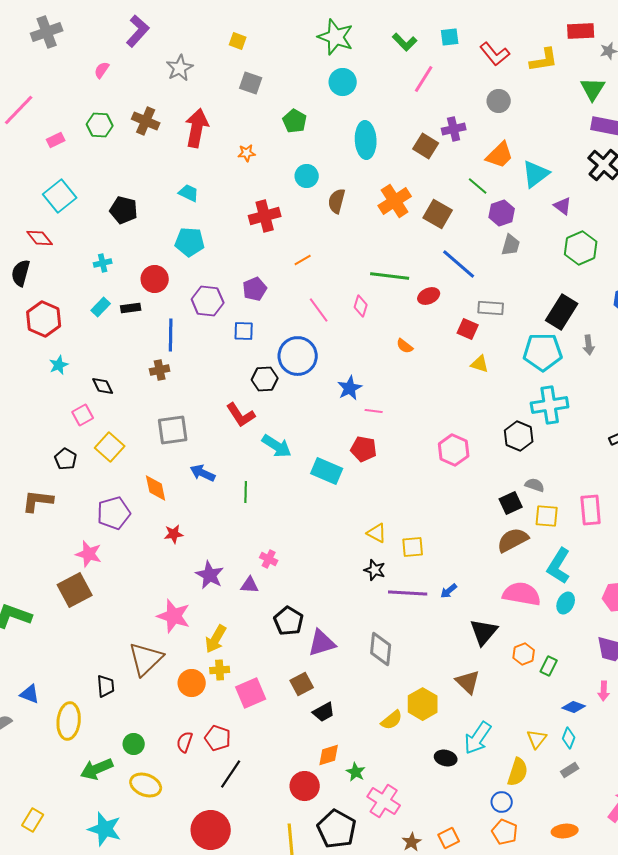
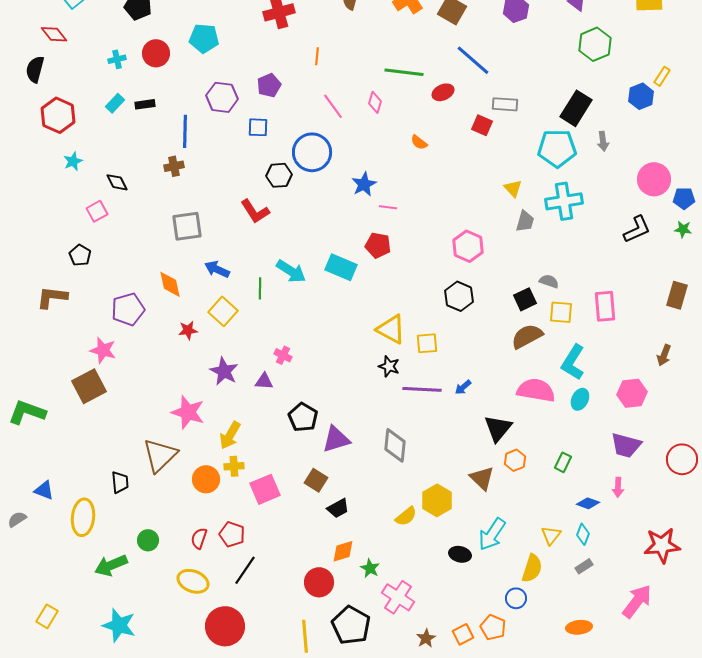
gray trapezoid: (511, 245) -> (525, 221), moved
orange line: (303, 260) -> (317, 56), turned -54
red circle: (155, 279) -> (156, 53), moved
yellow triangle: (480, 364) -> (513, 188), moved, turned 30
black hexagon: (519, 436) -> (459, 296), moved
cyan arrow: (277, 446) -> (291, 271), moved
yellow square: (110, 447) -> (223, 311), moved
yellow triangle: (377, 533) -> (391, 329), size x1.5
orange hexagon: (524, 654) -> (515, 460), moved
brown square: (302, 684) -> (316, 480), turned -30
yellow ellipse: (146, 785) -> (193, 581), moved
orange pentagon: (505, 832) -> (493, 627), moved

